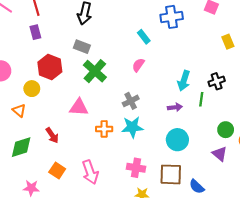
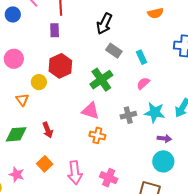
cyan rectangle: (144, 37) -> (141, 57), moved
gray rectangle: (82, 47) -> (114, 51), moved
pink triangle: (79, 107) -> (91, 111), moved
purple arrow: (175, 107) -> (164, 138), moved
cyan star: (132, 127) -> (155, 112), moved
pink cross: (136, 168) -> (109, 178), moved

